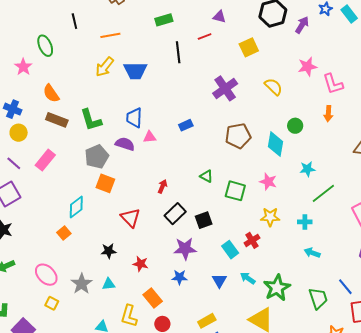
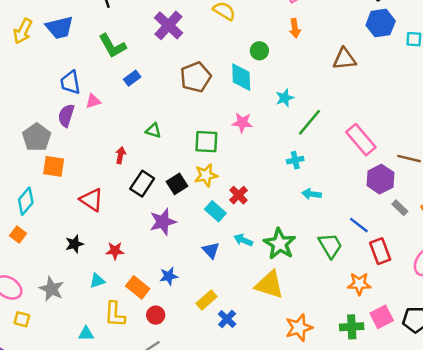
green L-shape: (91, 120) -> (112, 46), moved
purple semicircle: (125, 144) -> (66, 115), turned -78
green triangle: (206, 176) -> (153, 131), moved
yellow star: (270, 217) -> (206, 175), moved
blue star: (180, 277) -> (169, 276), moved
cyan triangle: (109, 284) -> (97, 281), moved

